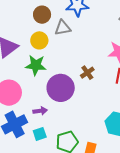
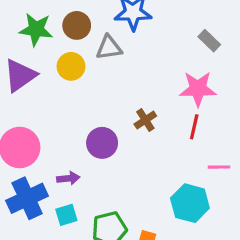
green star: (36, 65) -> (36, 29), moved
purple circle: (61, 88) -> (102, 143), size x0.7

